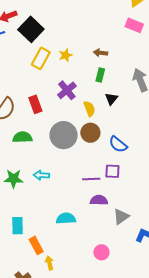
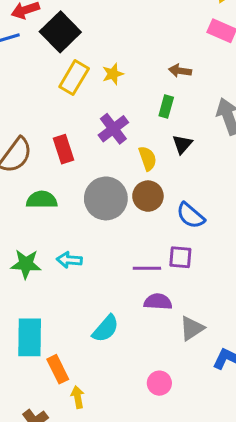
brown arrow: (100, 53) -> (180, 71), moved
cyan semicircle: (66, 218) -> (106, 329), turned 132
cyan rectangle: (17, 226) -> (30, 337), size x1.4

